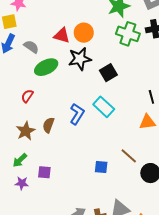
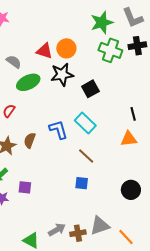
blue L-shape: (77, 114) -> (58, 130), turned -50
brown line: (129, 156) -> (86, 156), moved

